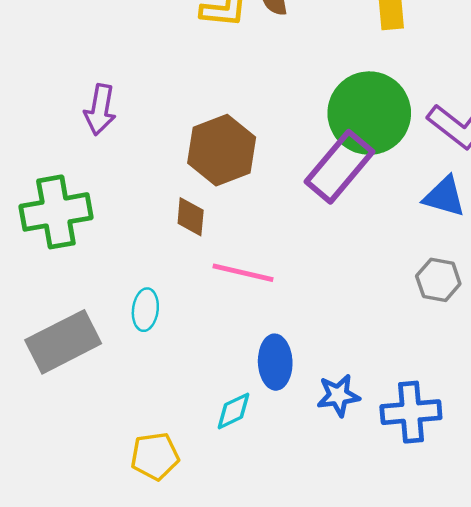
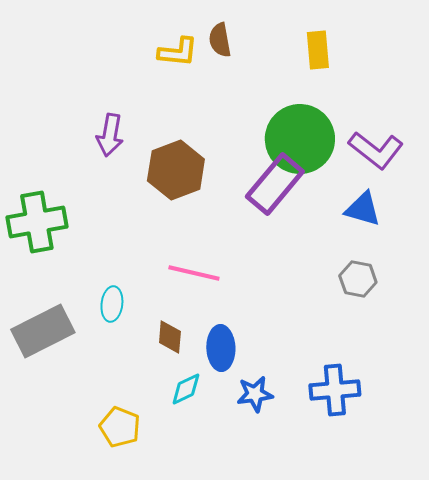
purple arrow: (100, 110) -> (110, 135), moved
brown diamond: (191, 217) -> (170, 337), moved
blue star: (338, 395) -> (255, 394), moved
yellow pentagon: (155, 456) -> (120, 427), turned 30

